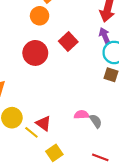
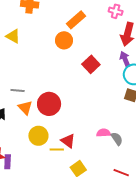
red circle: (35, 53) -> (49, 104), moved
yellow line: (31, 132) -> (57, 149), turned -40

